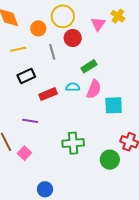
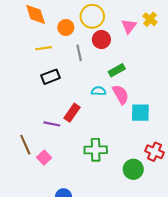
pink semicircle: (94, 89) -> (121, 94), turned -54
red rectangle: (48, 94) -> (72, 113), moved, turned -36

